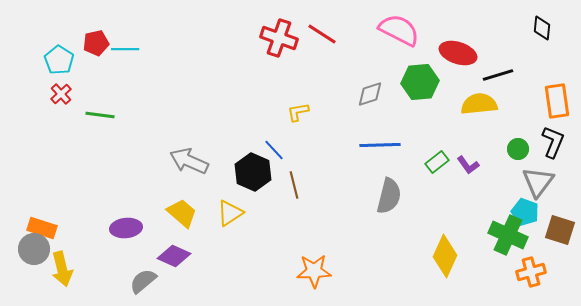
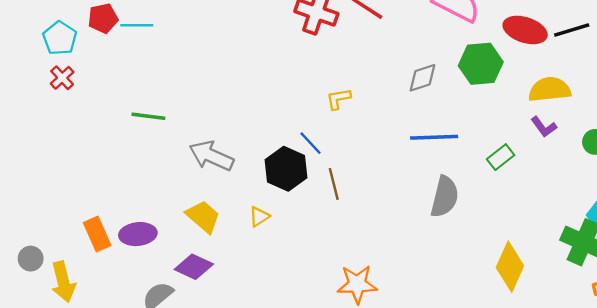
black line: (498, 75) -> (572, 30), moved
green line: (100, 115) -> (148, 116), moved
purple L-shape: (468, 165) -> (544, 127), moved
yellow triangle: (230, 213) -> (259, 217), size x0.7
orange rectangle: (42, 228) -> (97, 234), moved, turned 48
gray circle: (34, 249) -> (31, 259), size x0.7

